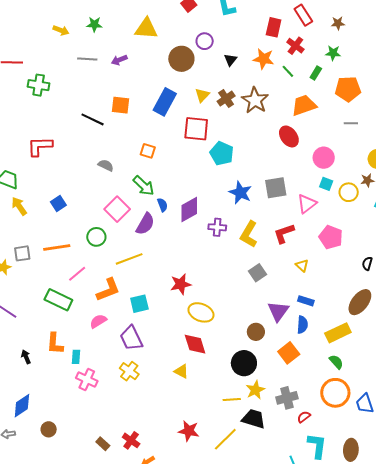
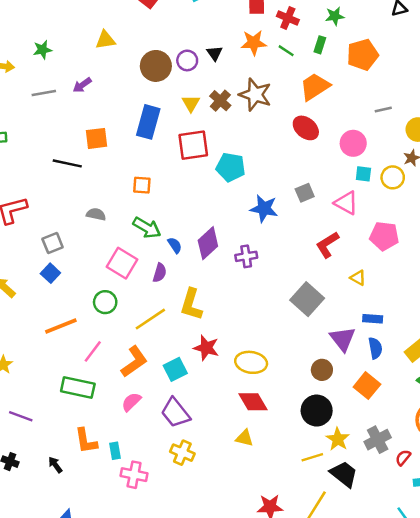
yellow triangle: (146, 29) -> (105, 40), size x0.7
purple circle: (205, 41) -> (187, 60), moved
gray line: (351, 123) -> (383, 109), moved
gray square: (276, 188) -> (305, 193), size x0.7
pink triangle: (307, 204) -> (346, 203), turned -40
purple semicircle: (145, 224) -> (160, 273), size x0.7
yellow L-shape: (249, 234) -> (191, 304), moved
gray square: (22, 253) -> (53, 243), moved
gray square: (258, 273) -> (307, 299), size x1.5
red star: (181, 284) -> (206, 348), moved, turned -30
black trapezoid: (254, 419) -> (344, 474), turned 35

